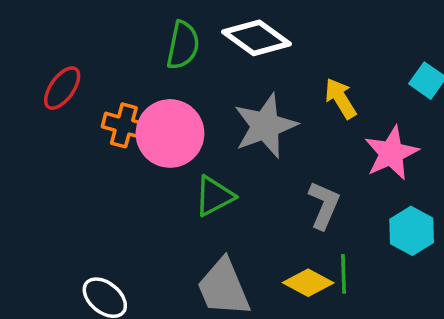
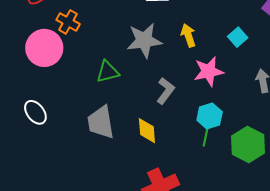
pink circle: (170, 133) -> (44, 48), moved
green line: (344, 274) -> (206, 136), moved
yellow diamond: (308, 283) -> (147, 131), turned 44

